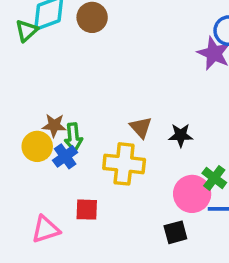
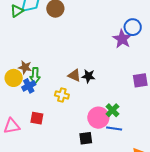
brown triangle: (141, 127) -> (74, 75), turned -32
black star: (181, 135) -> (88, 76), moved
yellow cross: (124, 164) -> (62, 95), size x0.6

